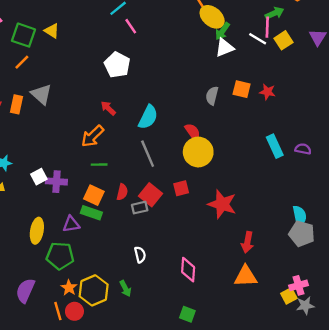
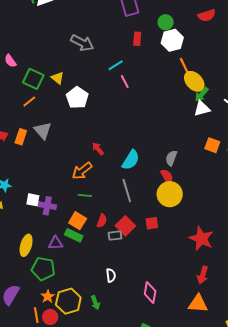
white pentagon: (117, 65) -> (77, 98), moved
gray semicircle: (212, 96) -> (171, 158), moved
white square: (39, 177) -> (33, 200), turned 32
red star: (222, 204) -> (201, 239), moved

